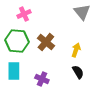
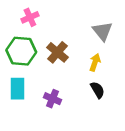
gray triangle: (82, 12) -> (102, 31), moved

